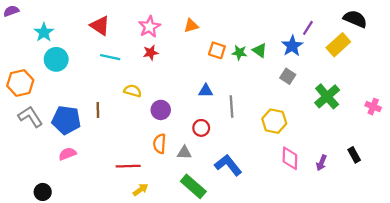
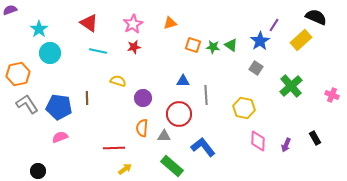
red circle: (201, 128) -> (179, 114), size x1.6

